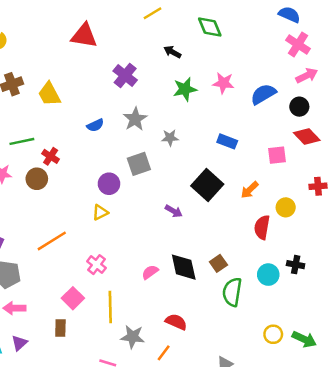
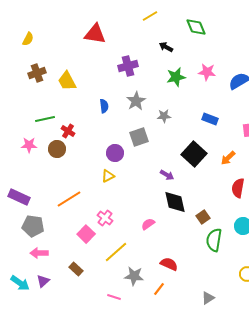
purple cross: (125, 75) -> (128, 66), turned 36
blue semicircle: (95, 125) -> (104, 106), turned -72
black diamond: (184, 267) -> (175, 202), moved
pink square: (73, 298) -> (86, 234), moved
yellow line: (110, 307) -> (116, 252), turned 50
brown rectangle: (60, 328) -> (76, 269), turned -48

